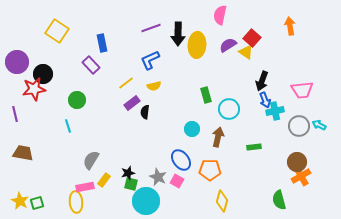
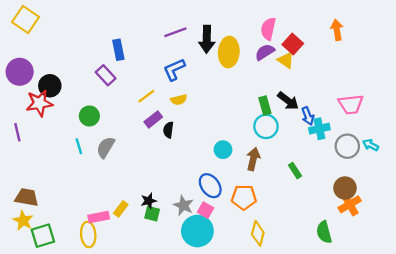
pink semicircle: (220, 15) -> (268, 29), moved
yellow square: (57, 31) -> (25, 20), moved
black arrow: (262, 81) -> (288, 101), moved, turned -72
green rectangle: (206, 95) -> (265, 106), moved
green rectangle: (254, 147) -> (295, 171), turned 64
brown trapezoid: (23, 153) -> (27, 197), moved
gray semicircle: (91, 160) -> (106, 147), moved
yellow star: (20, 201) -> (23, 221), moved
cyan circle: (146, 201) -> (197, 231), moved
green square: (37, 203) -> (43, 236), size x1.5

